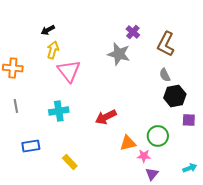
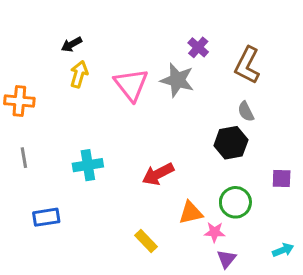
pink triangle: (69, 71) -> (131, 85), moved
black hexagon: (175, 96) -> (231, 143), moved
yellow rectangle: (70, 162) -> (146, 241), moved

